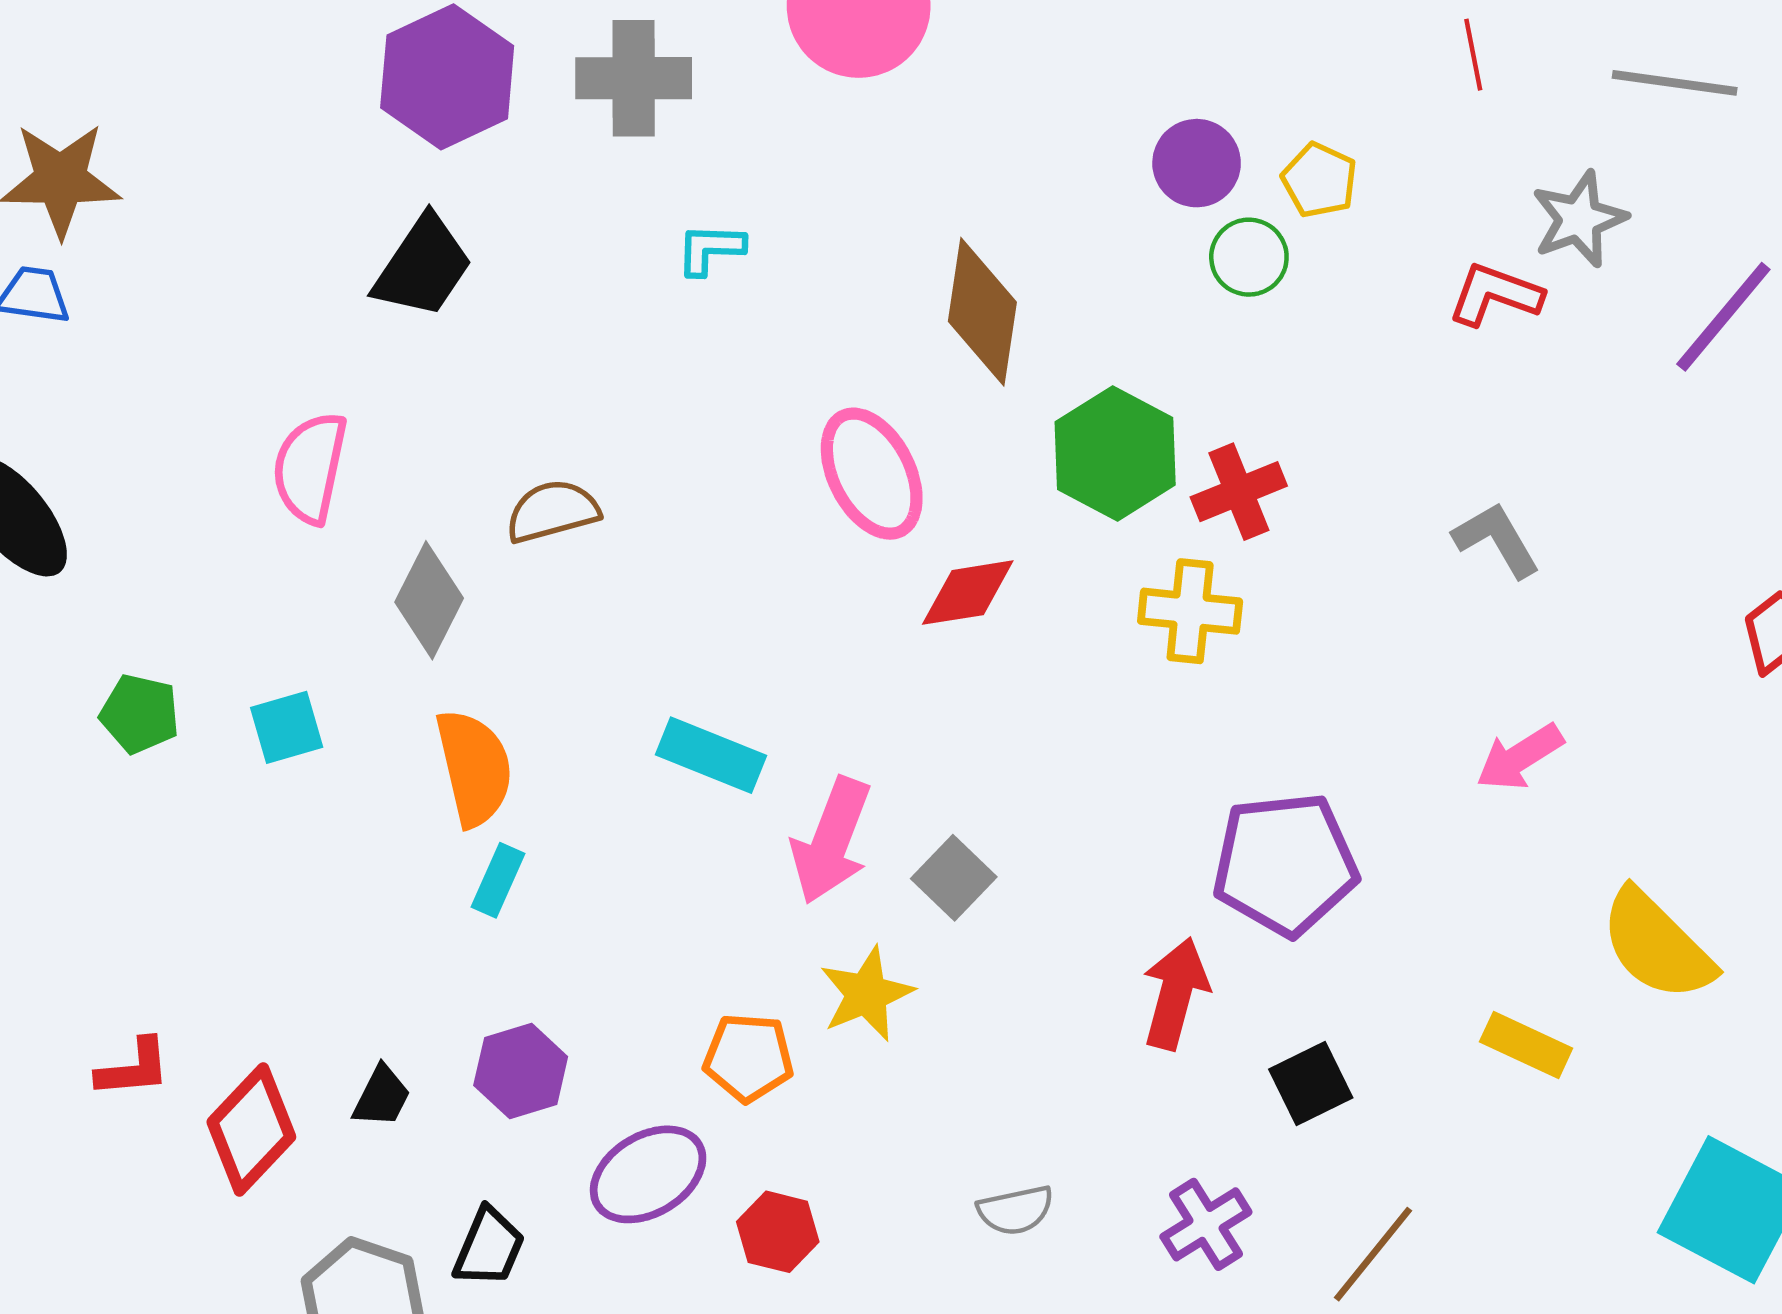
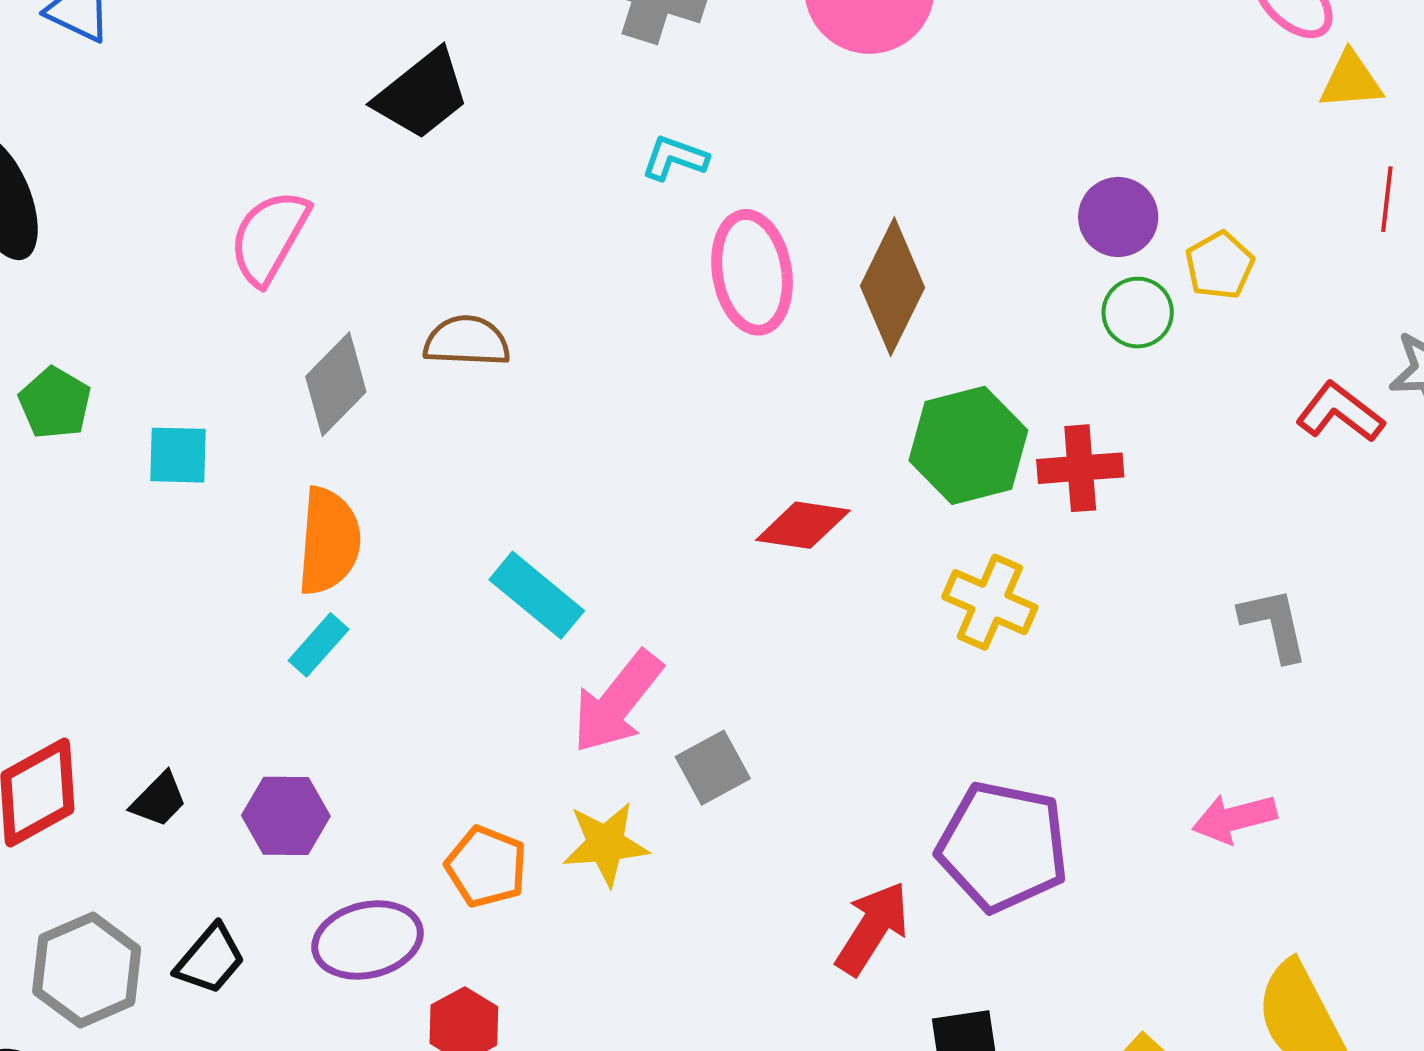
pink ellipse: (872, 474) -> (752, 272), moved
red cross: (1239, 492) -> (1080, 468), moved

